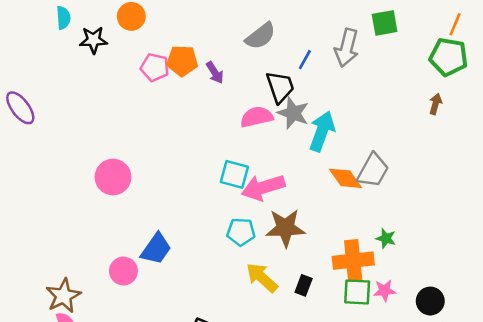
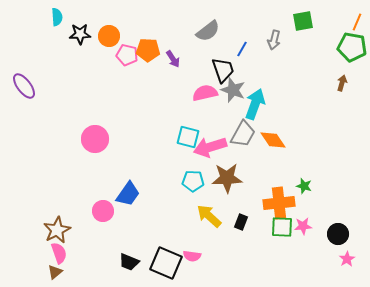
orange circle: (131, 16) -> (109, 36), moved
gray arrow: (347, 48) -> (274, 40), size x0.7
gray trapezoid: (373, 170) -> (243, 134), moved

